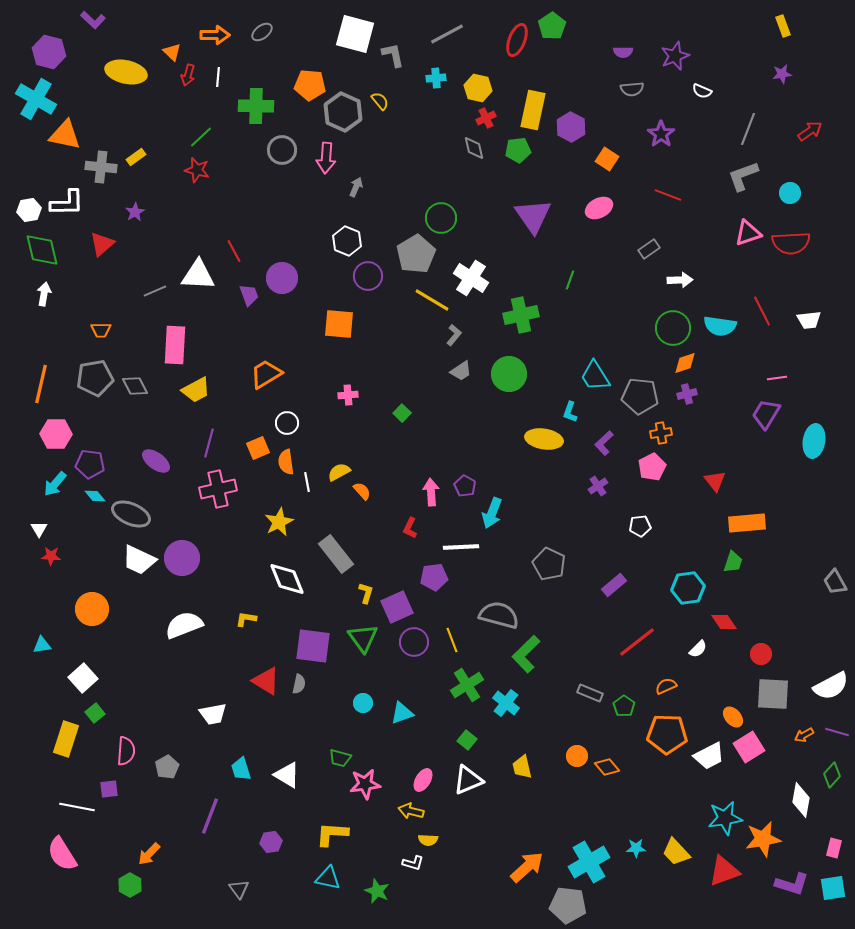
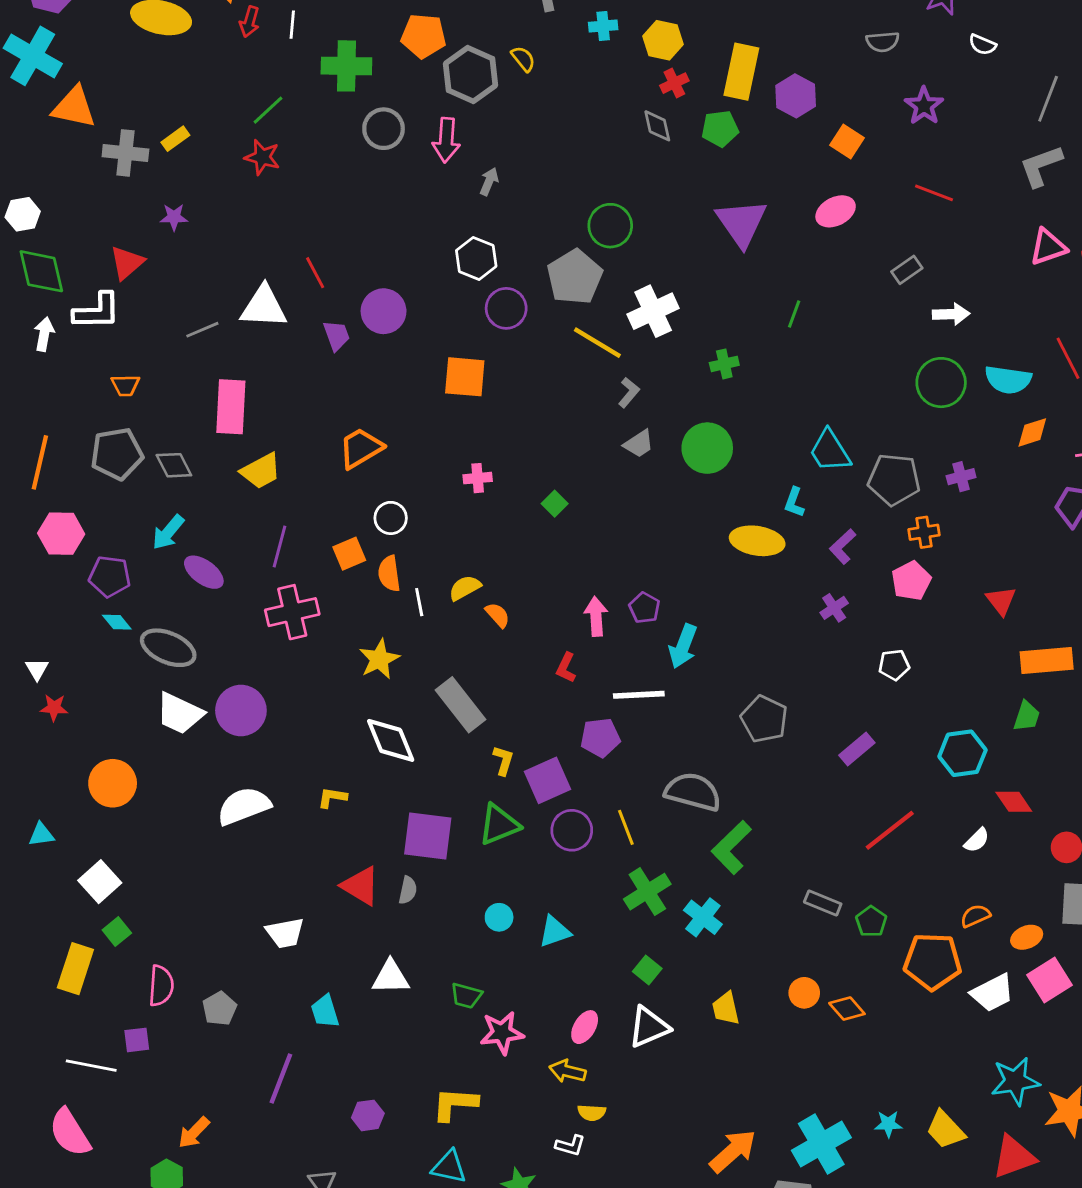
white L-shape: (67, 203) -> (97, 311), moved
purple star: (135, 212) -> (174, 217), turned 30
white cross: (471, 278) -> (653, 311), turned 32
green cross: (521, 315) -> (724, 364), size x0.6
orange diamond: (685, 363) -> (1032, 432), moved
cyan arrow: (55, 484) -> (168, 532), moved
green triangle: (363, 638) -> (499, 825), turned 44
orange semicircle: (666, 686) -> (975, 916), moved
orange ellipse: (733, 717) -> (1027, 937), turned -70
white triangle: (287, 775) -> (391, 977), moved, turned -32

